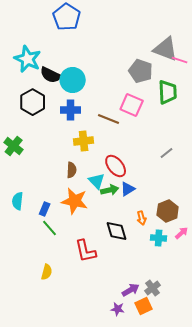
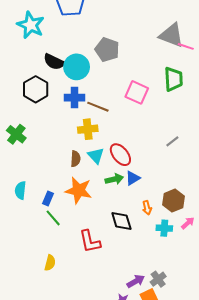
cyan star: (28, 59) -> (31, 25), moved
gray pentagon: (141, 71) -> (107, 50), moved
brown line: (109, 119) -> (98, 107), moved
cyan triangle: (97, 181) -> (96, 156), moved

